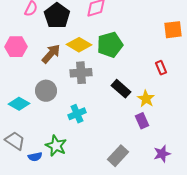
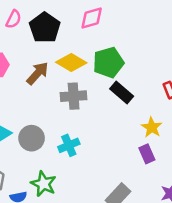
black rectangle: (121, 89) -> (122, 93), moved
gray circle: (46, 91) -> (32, 138), moved

